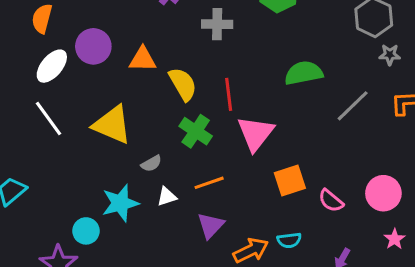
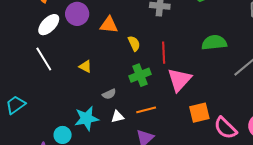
yellow semicircle: (183, 84) -> (134, 43), size x0.7
yellow triangle: (112, 125) -> (85, 66), size x0.5
green cross: (196, 131) -> (140, 75), turned 30
pink semicircle: (331, 201) -> (225, 128), size x1.4

